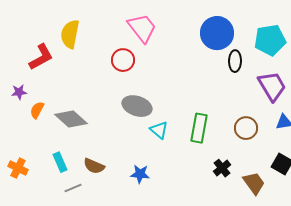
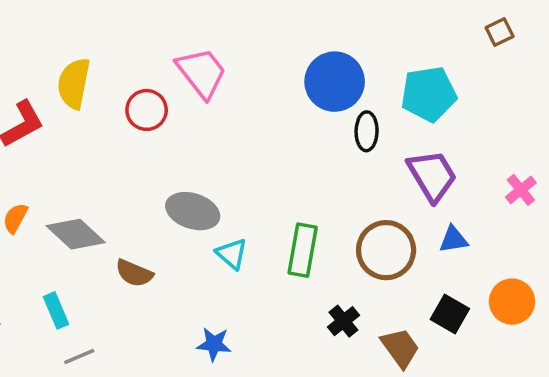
red circle: (123, 60) -> (147, 110), moved
brown circle: (246, 128) -> (386, 250), size x1.4
brown semicircle: (94, 166) -> (134, 273), moved
blue star: (140, 174) -> (214, 344), moved

